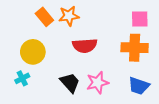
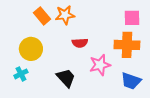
red semicircle: (85, 46) -> (80, 43), size x0.7
pink star: (97, 83) -> (100, 65), moved

